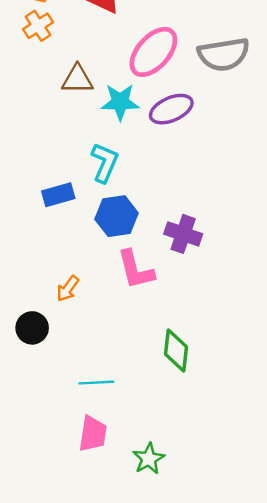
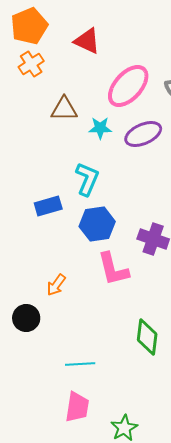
cyan star: (120, 102) -> (100, 128), size x0.7

